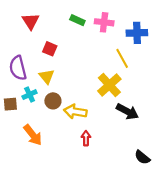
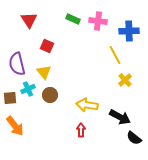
yellow cross: (109, 85) -> (125, 80), moved, size x0.6
yellow arrow: (75, 112) -> (87, 105), moved
black arrow: (127, 112) -> (120, 117), moved
orange arrow: (33, 135) -> (15, 126), moved
black semicircle: (142, 157) -> (134, 138), moved

